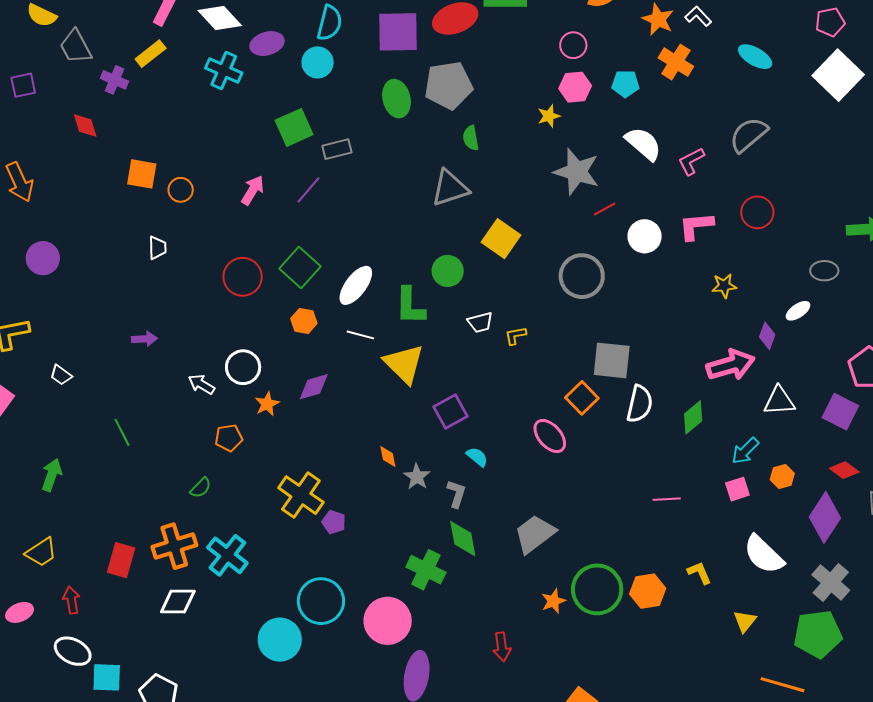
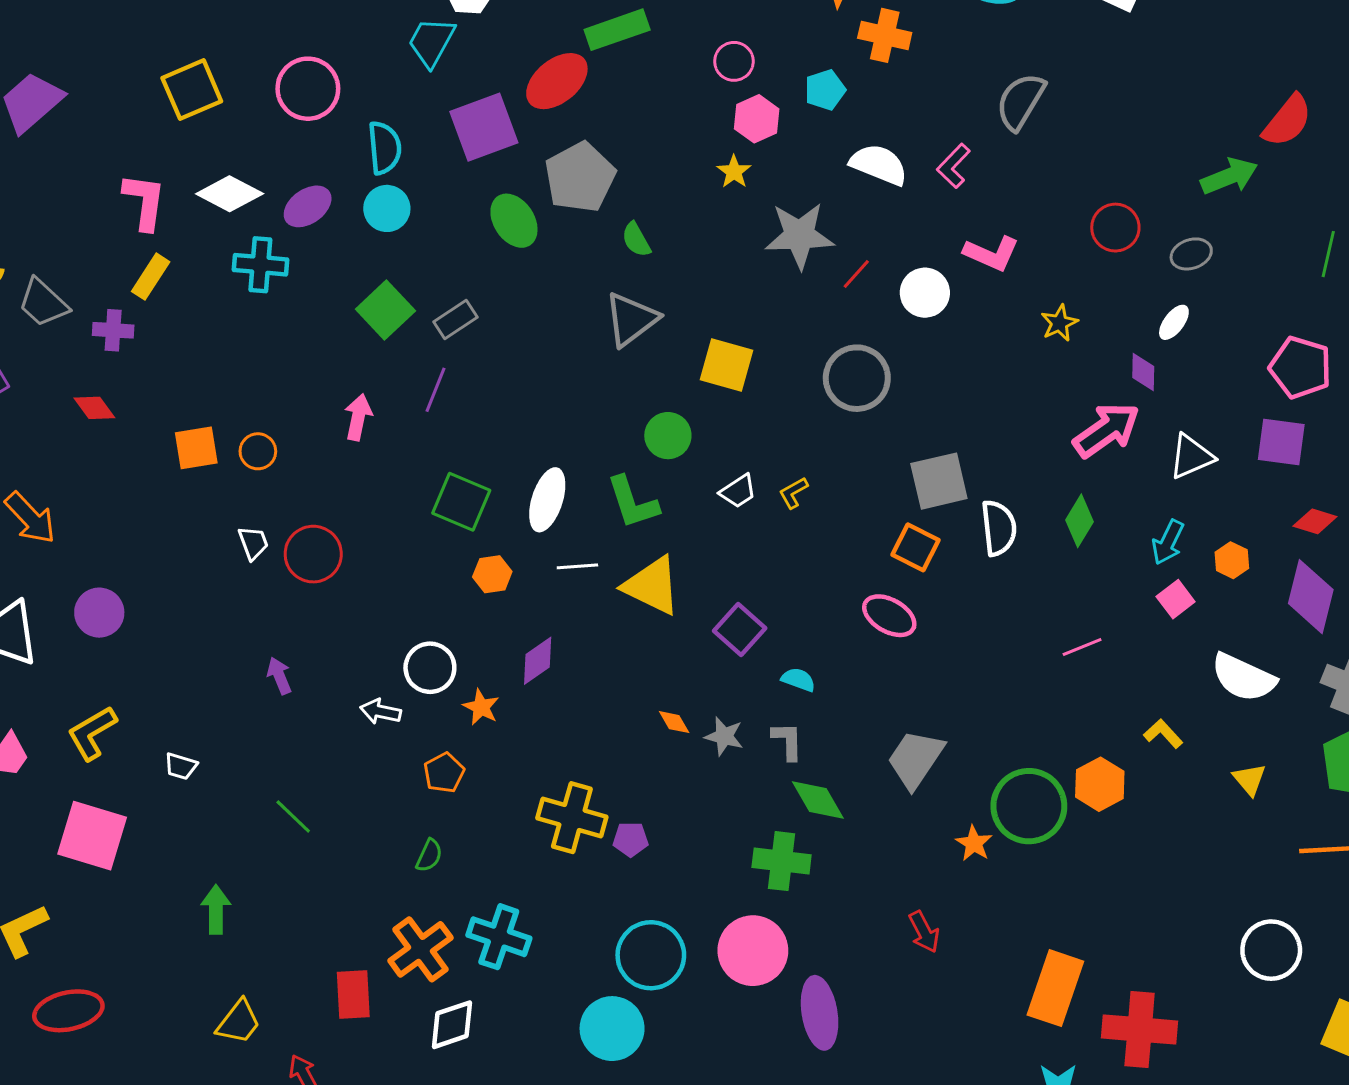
red circle: (757, 212) -> (1115, 228), moved
pink L-shape: (696, 226) -> (992, 254), turned -132
red circle: (243, 277) -> (313, 554), moved
purple arrow: (144, 339) -> (279, 676), turned -90

